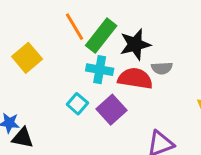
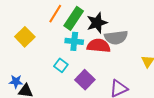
orange line: (74, 27) -> (55, 14), turned 66
gray semicircle: (162, 68) -> (116, 37), size x1.6
purple square: (111, 110) -> (85, 80), moved

